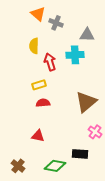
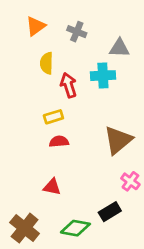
orange triangle: (38, 14) -> (36, 26), moved, turned 42
black rectangle: (80, 154) -> (110, 212), turned -35
brown cross: (18, 166) -> (25, 228), size x1.5

